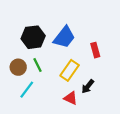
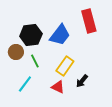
red rectangle: (95, 50) -> (89, 21), moved, size x1.6
brown circle: (18, 67) -> (16, 52), moved
red triangle: (71, 98) -> (58, 87), moved

